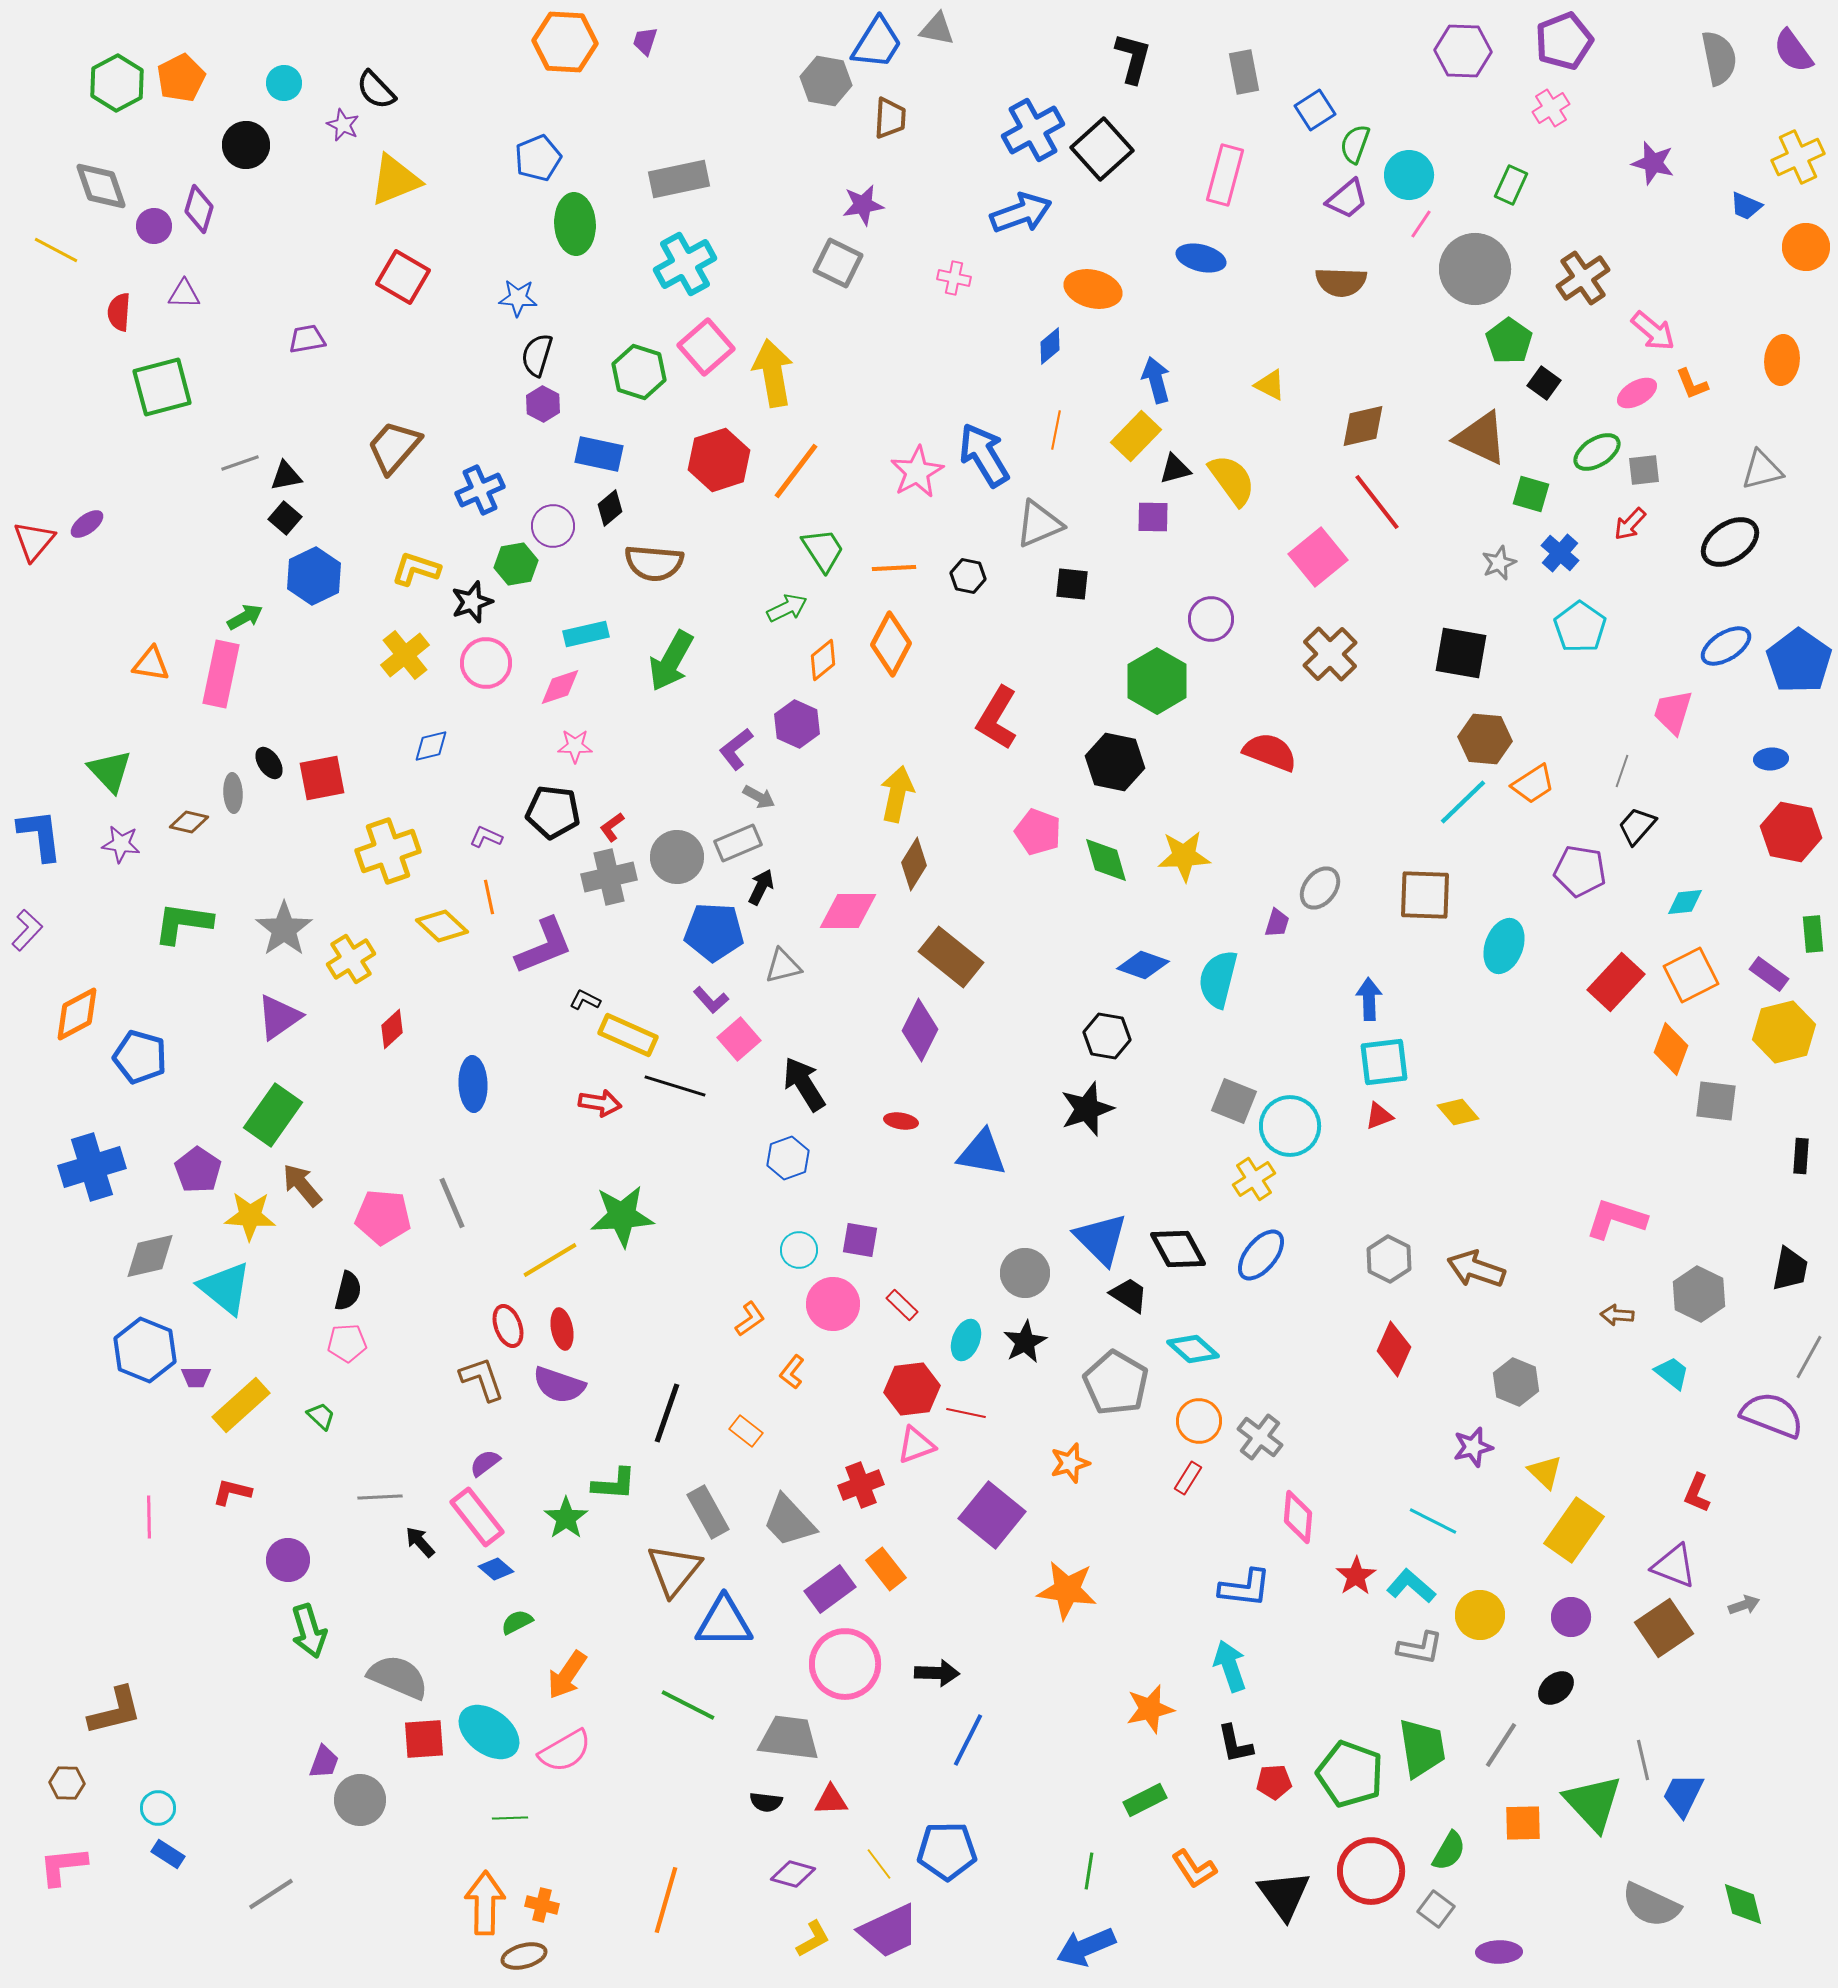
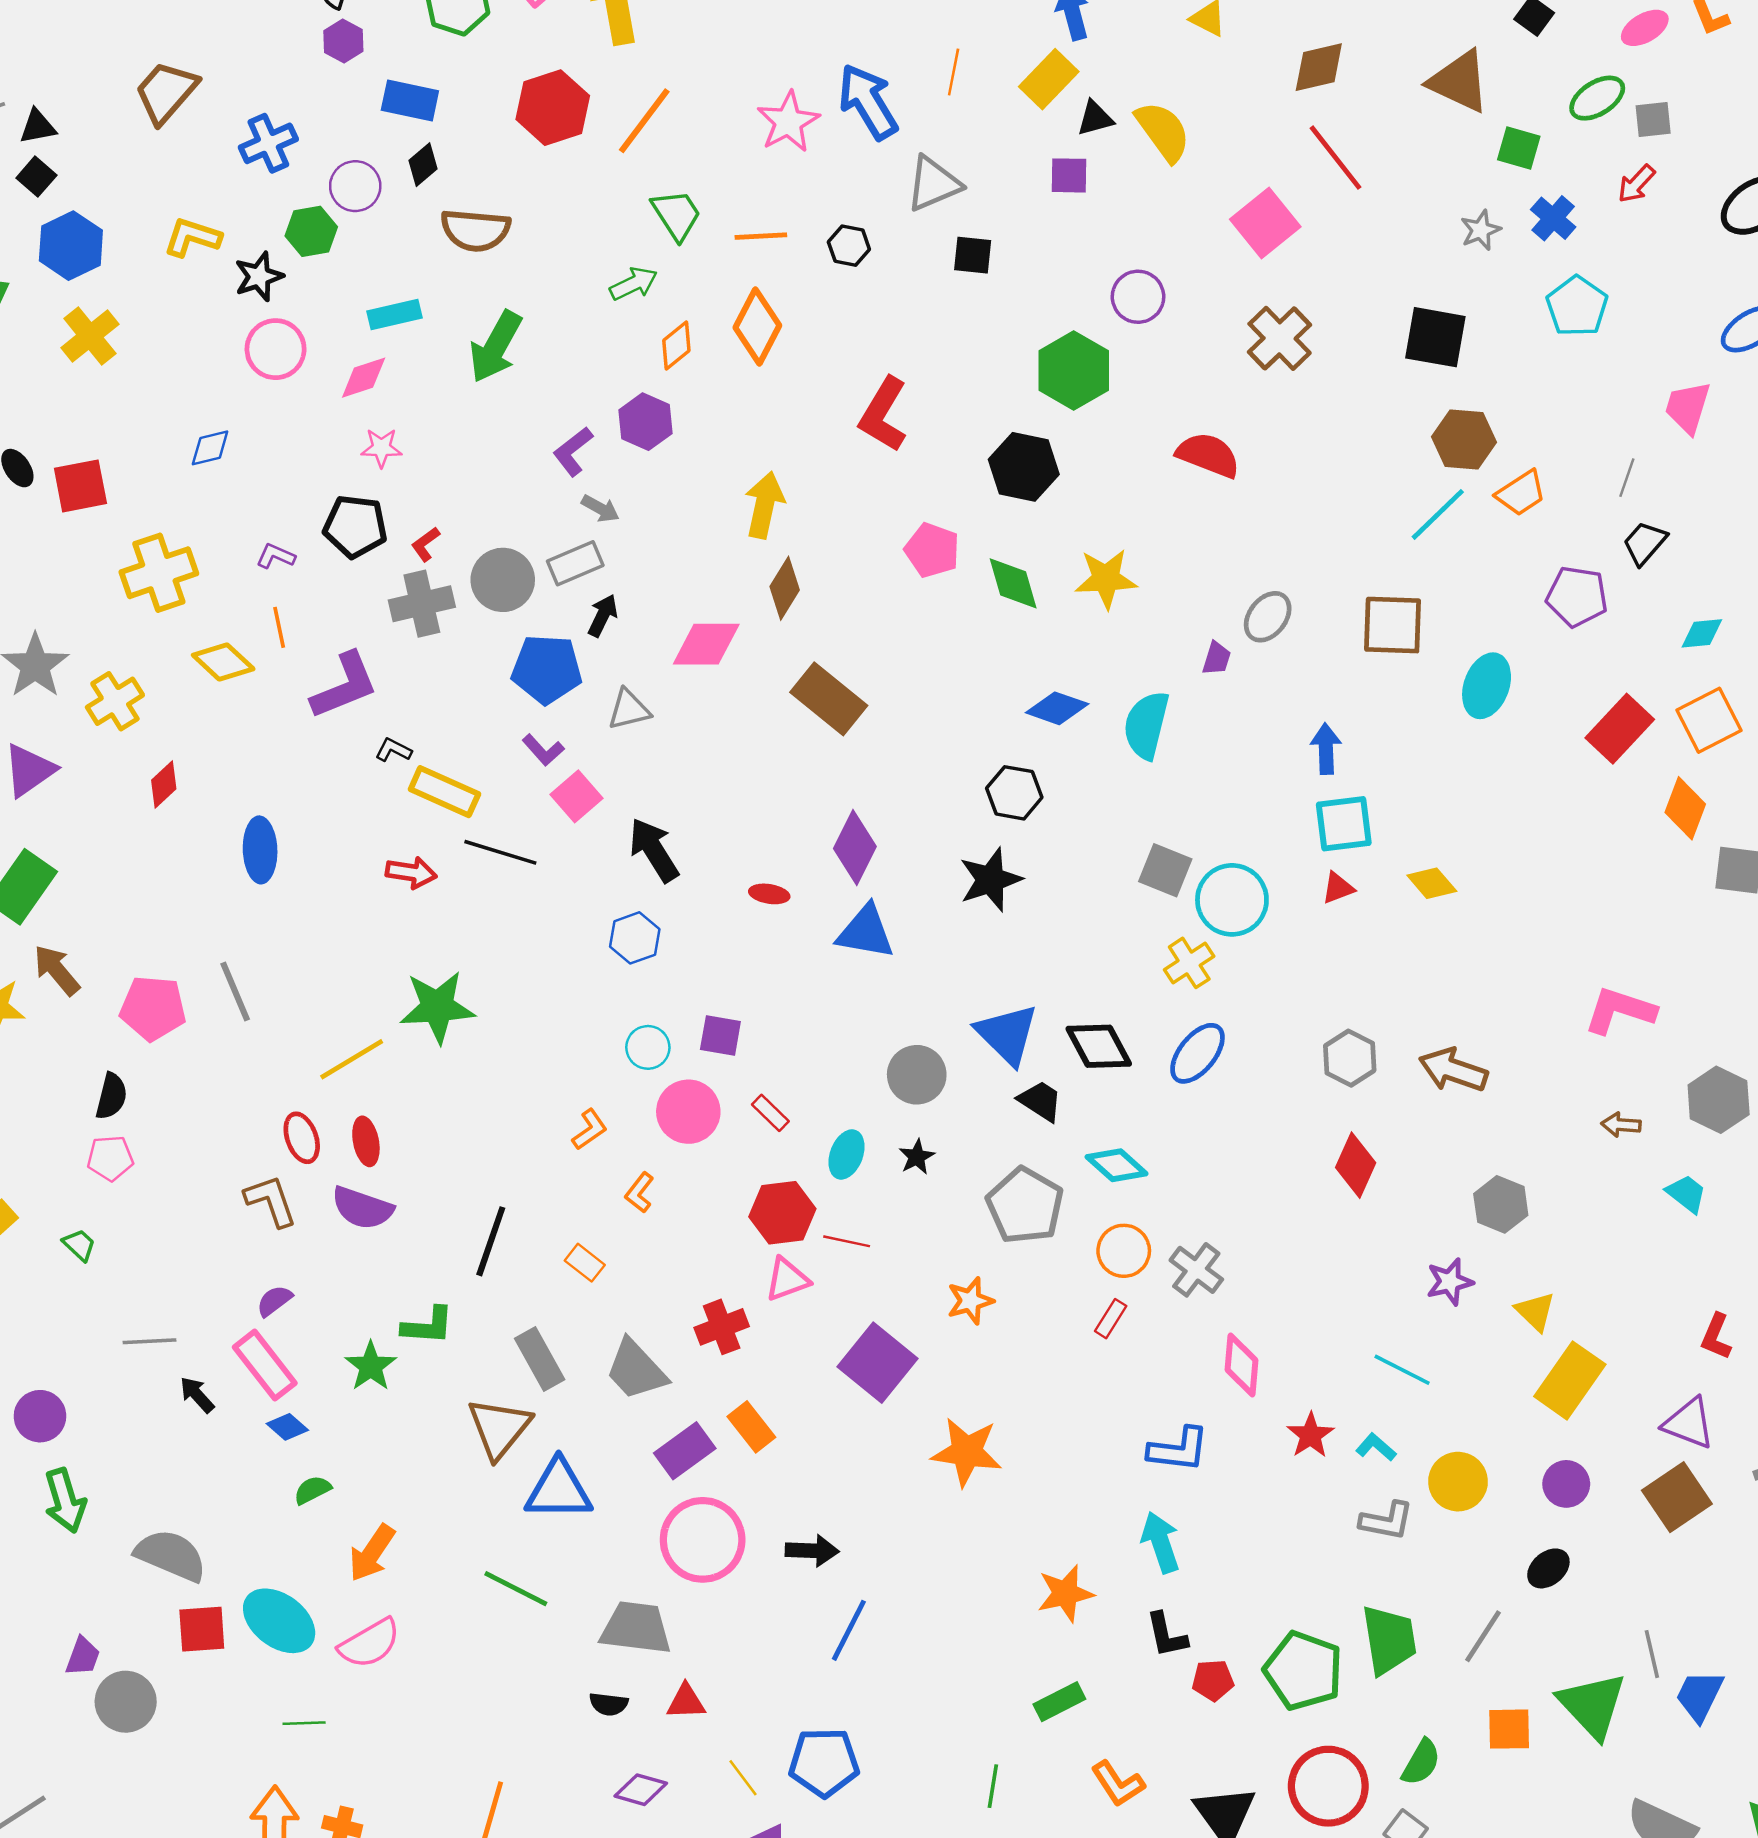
yellow cross: (405, 655) -> (90, 336), moved
purple diamond: (920, 1030) -> (855, 848), moved
black star: (1025, 1342) -> (917, 1157), size x0.7
cyan L-shape: (1411, 1586) -> (1376, 1447), size x0.7

